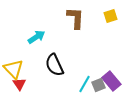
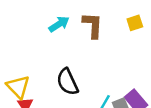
cyan arrow: (36, 37) -> (59, 24), moved

